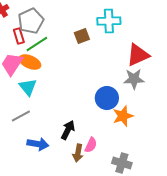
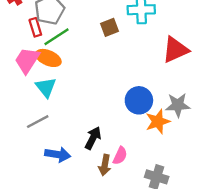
gray star: (134, 79) -> (178, 105), moved

